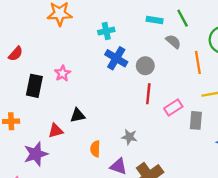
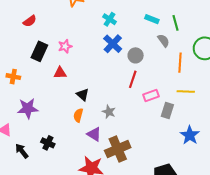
cyan cross: (106, 31) -> (110, 19), turned 32
black triangle: (78, 115) -> (83, 95), moved, turned 40
red triangle: (56, 131) -> (60, 73), moved

